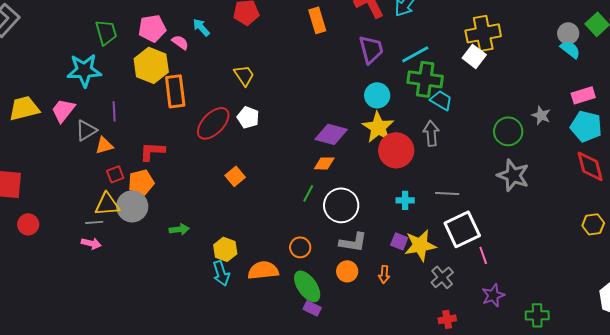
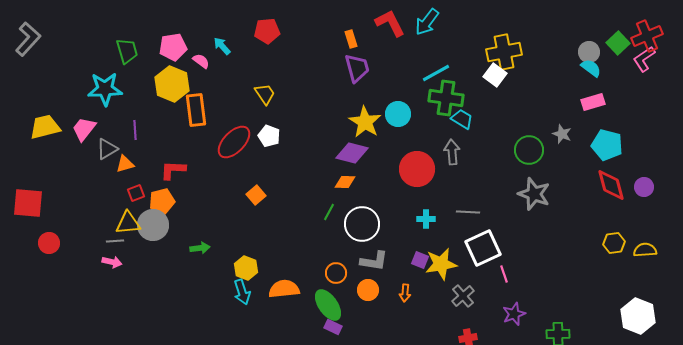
orange rectangle: (317, 20) -> (351, 39), moved, size x0.7
purple trapezoid: (371, 49) -> (357, 68), moved
pink rectangle: (583, 95) -> (593, 102), moved
yellow star: (378, 127) -> (365, 122), moved
orange circle: (300, 247) -> (336, 273), moved

